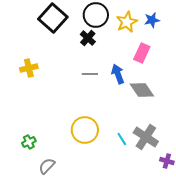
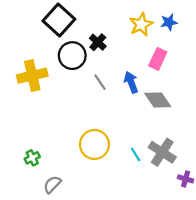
black circle: (96, 15) -> (72, 56), moved
yellow cross: (29, 68) -> (32, 76), size x1.5
gray line: (90, 74) -> (100, 82), turned 56

